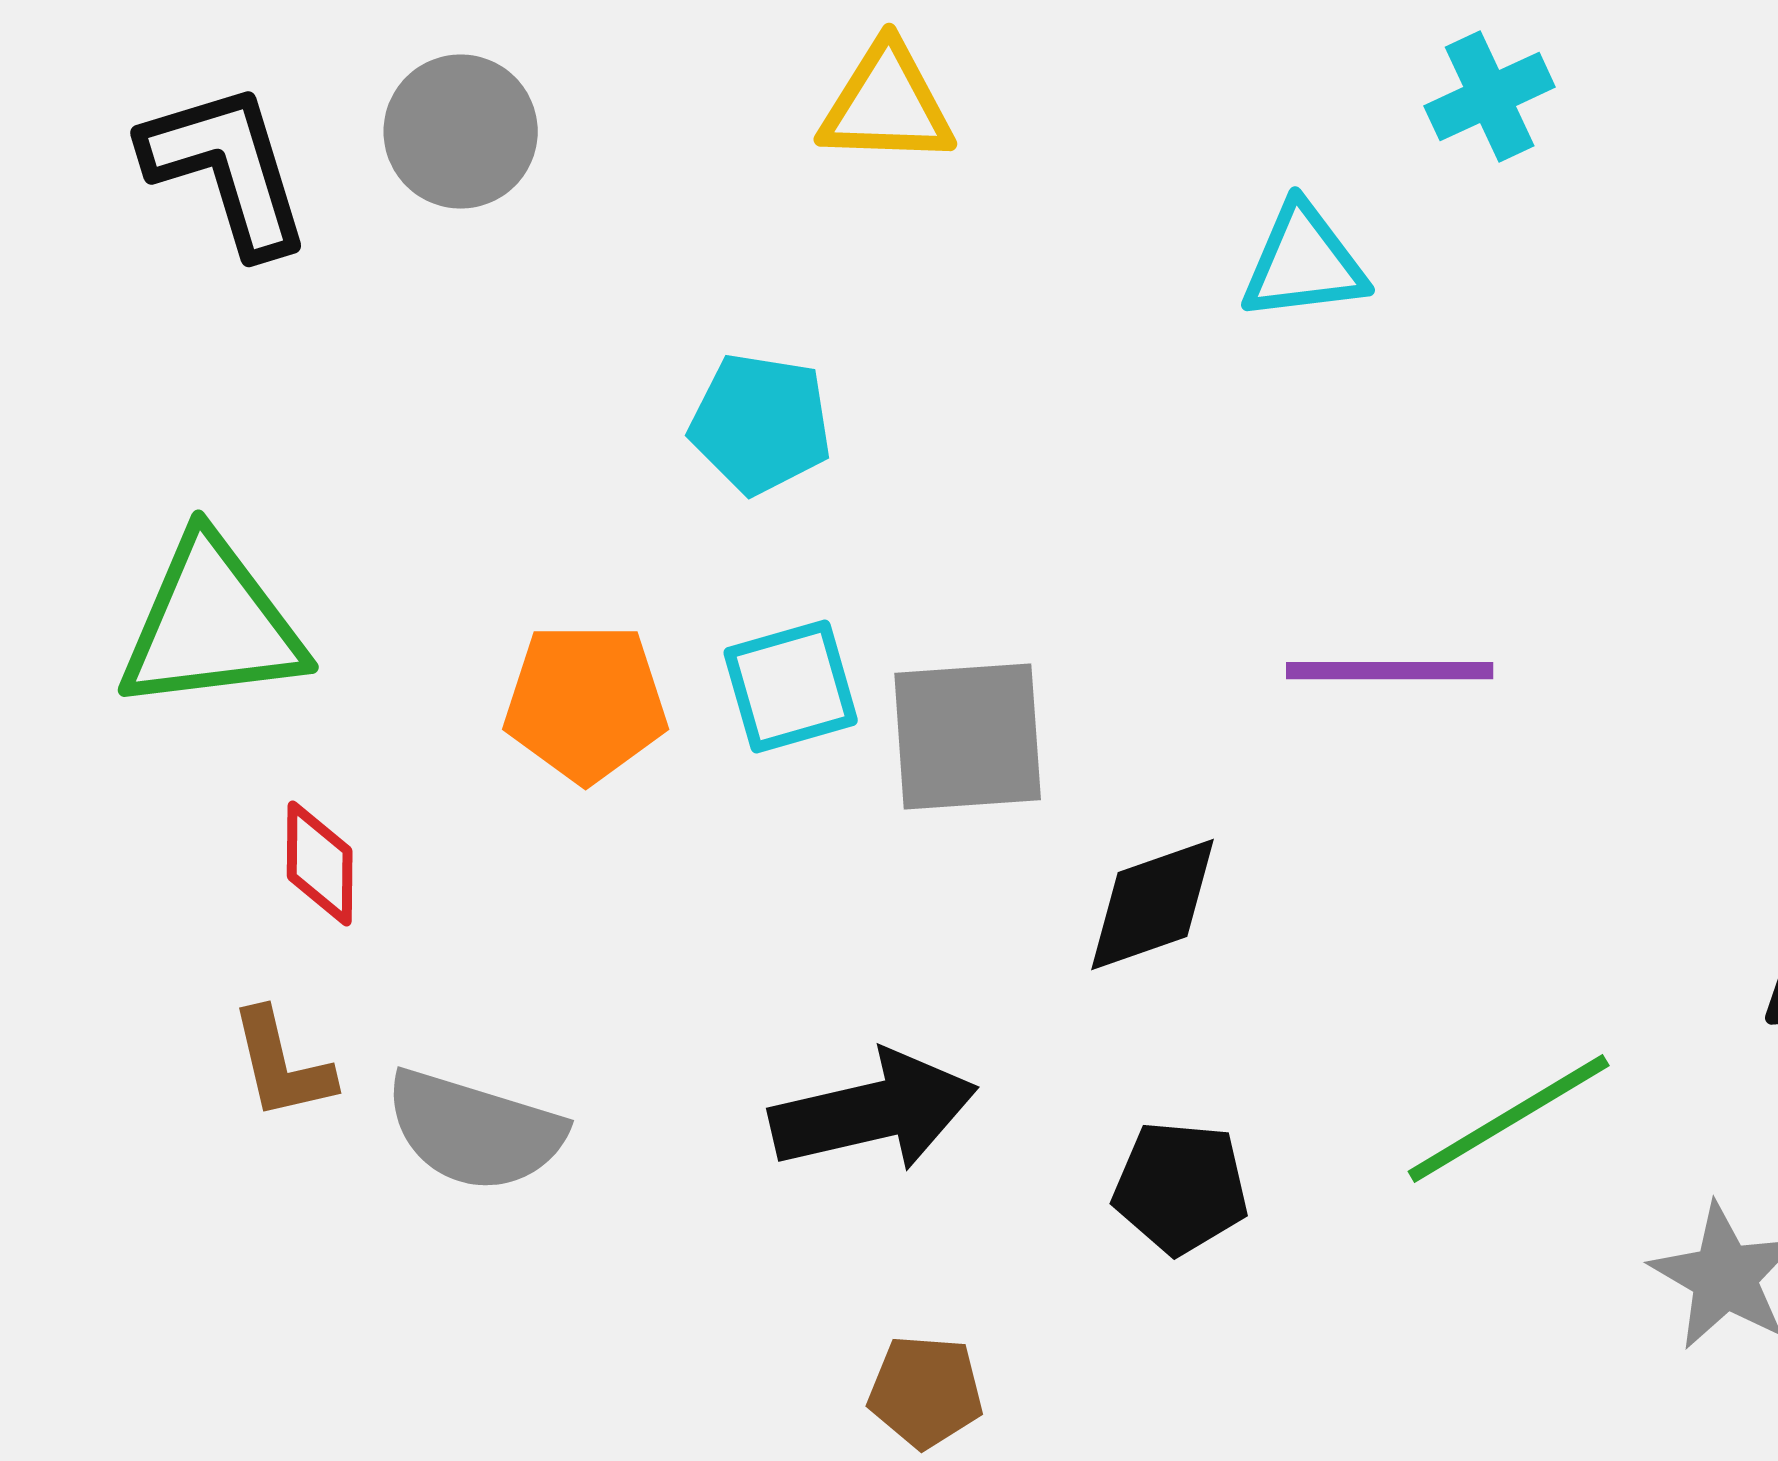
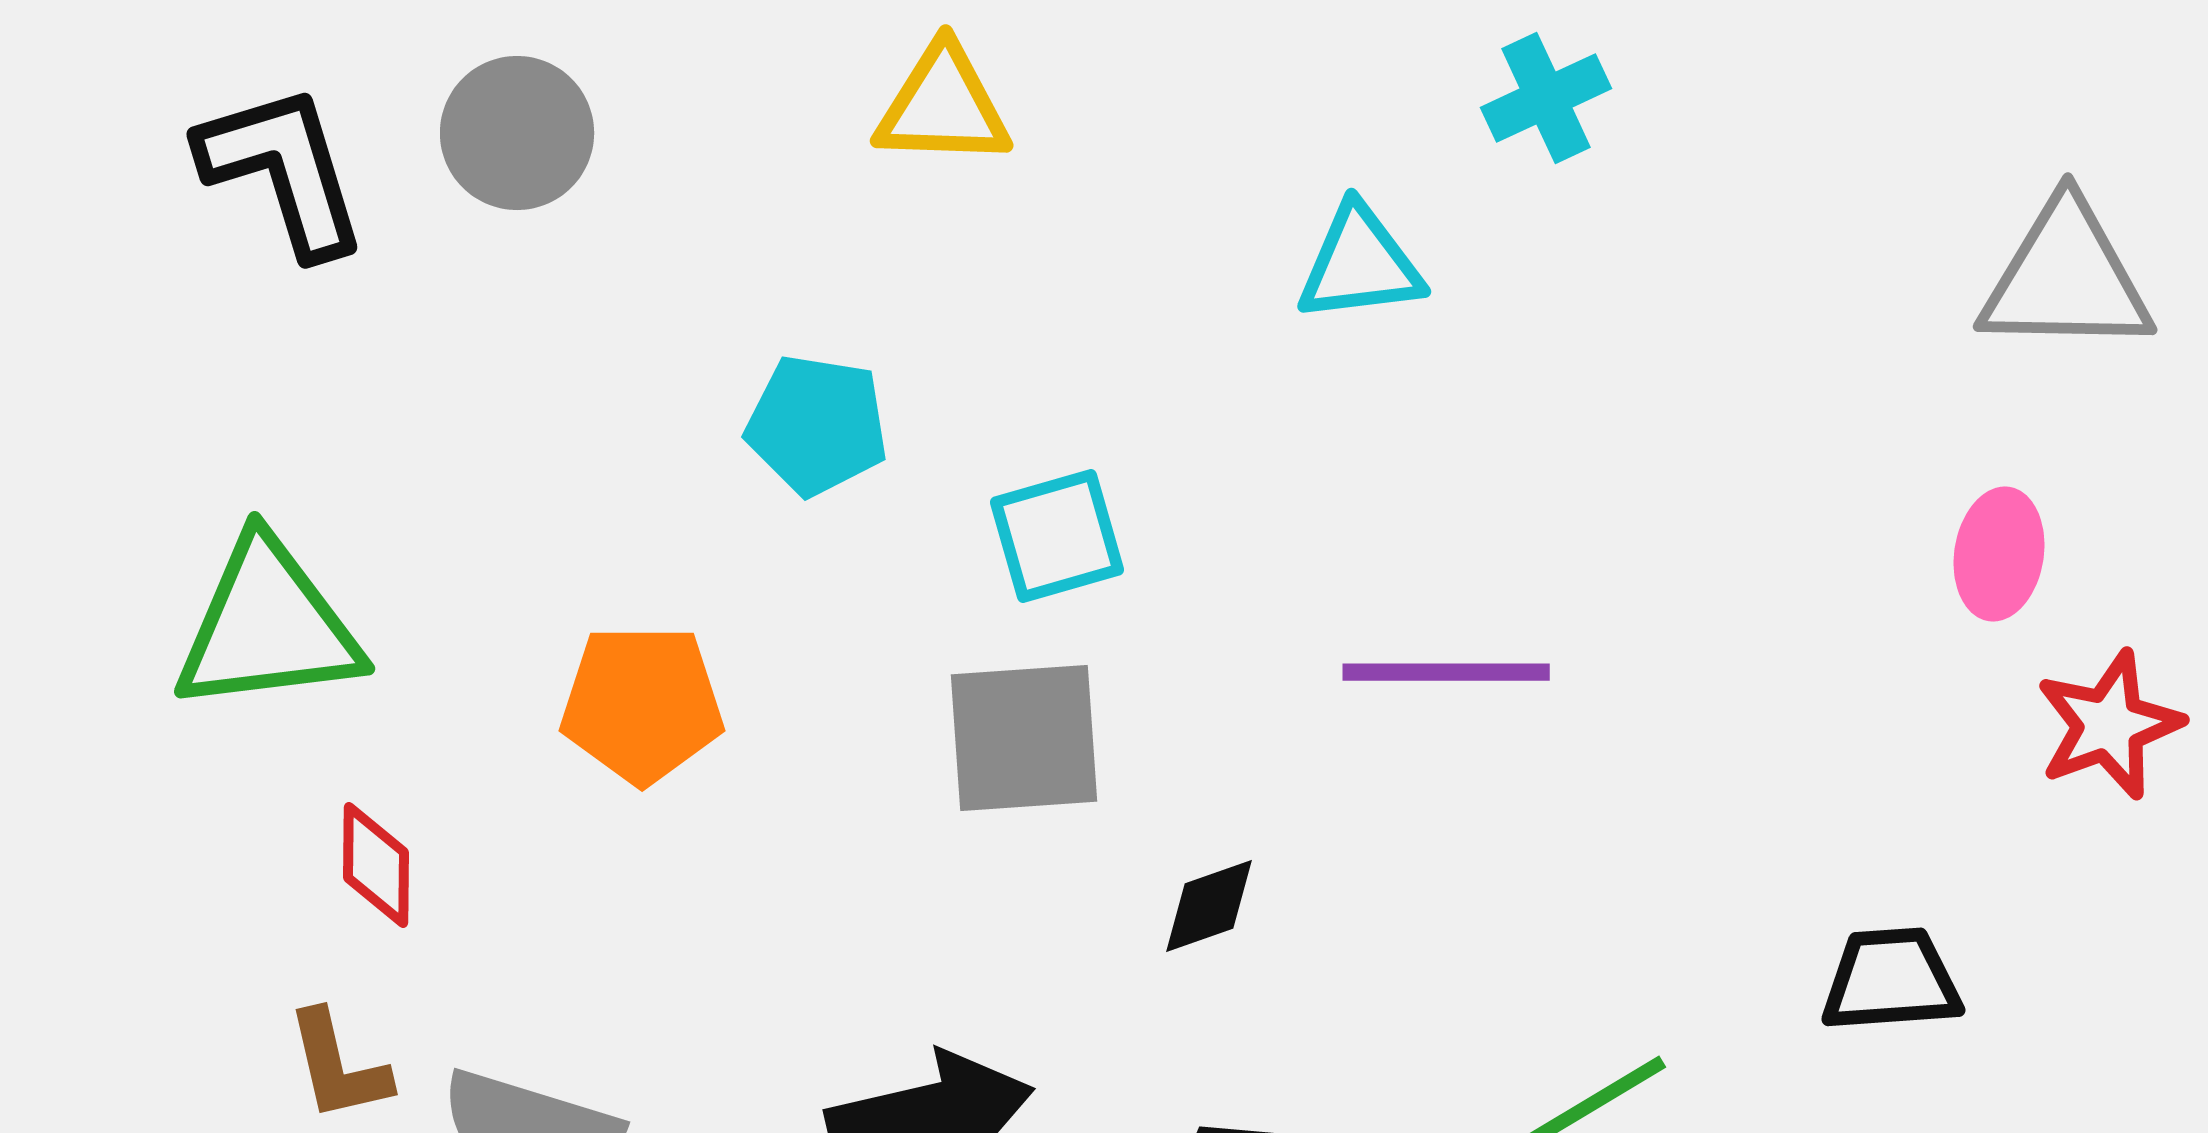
cyan square: (791, 686) -> (1057, 536), moved
black diamond: (1153, 904) -> (1209, 906), size x0.7

